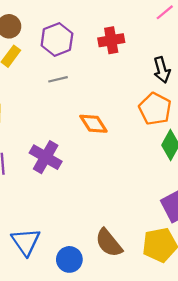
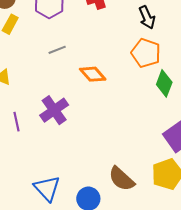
gray line: (58, 79) -> (57, 50), moved
purple cross: (46, 157) -> (54, 110), turned 32

